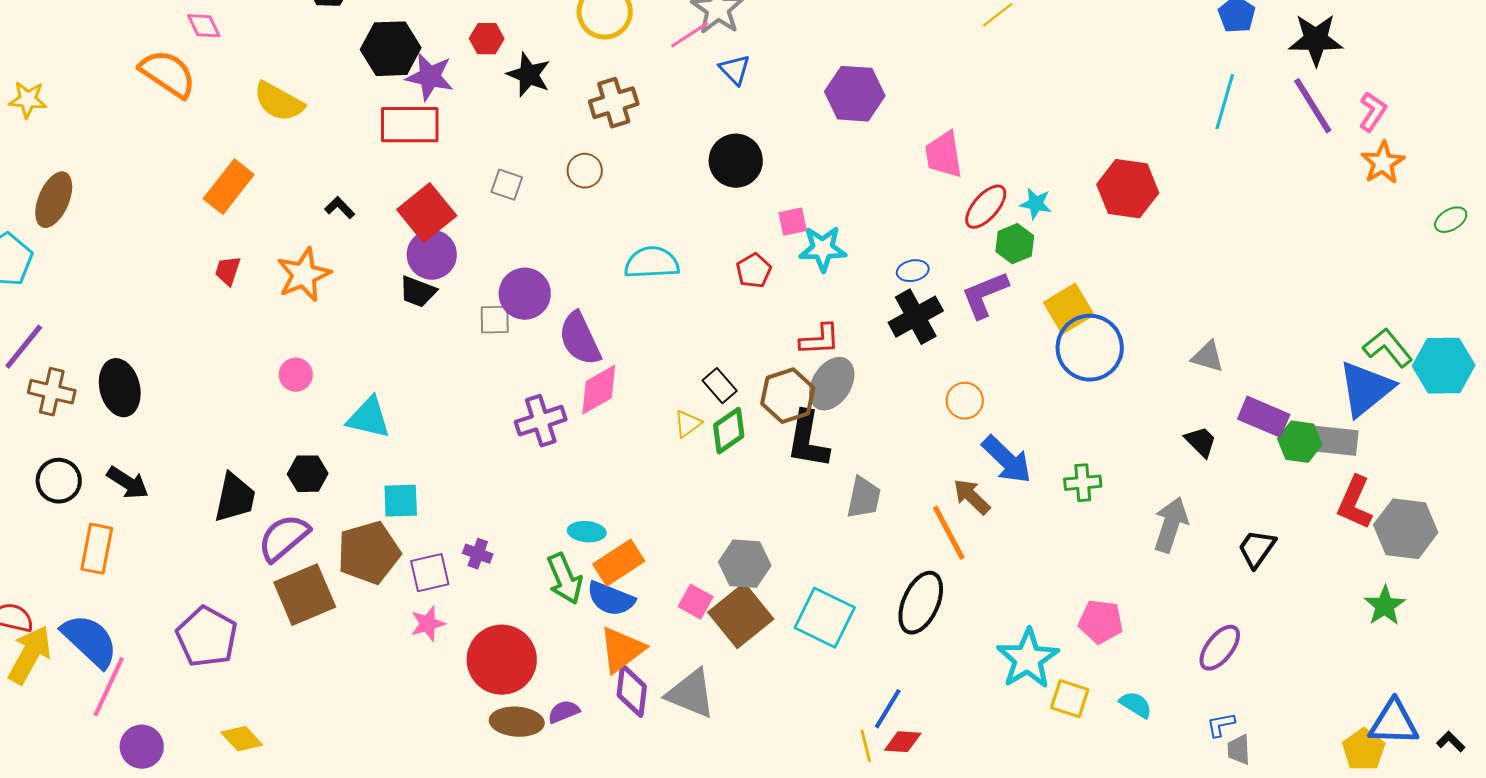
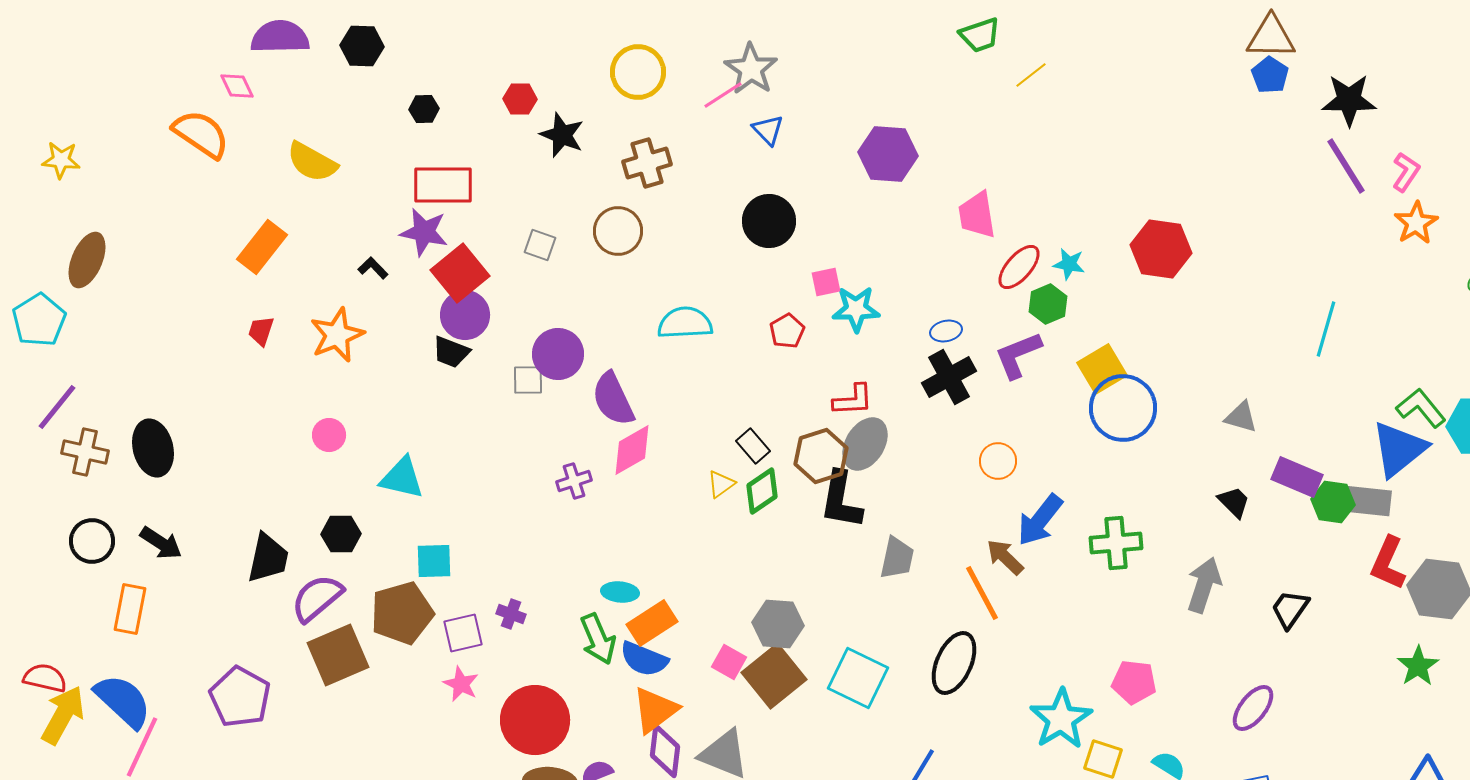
black hexagon: (391, 49) -> (424, 109), size x0.5
purple star: (430, 77) -> (424, 232), moved
cyan line: (1225, 102) -> (1326, 329), moved
brown circle: (585, 171) -> (618, 231), size x1.4
purple cross: (541, 421) -> (574, 481), size x0.7
blue arrow: (1007, 460) -> (1040, 520), turned 84
green cross: (1083, 483) -> (1116, 543), size x1.4
pink star: (428, 624) -> (461, 684), turned -30

